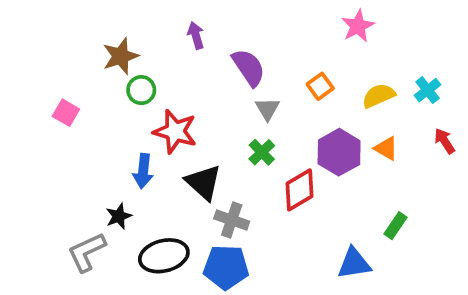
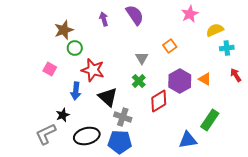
purple semicircle: (249, 67) -> (135, 15), moved
cyan cross: (428, 90) -> (227, 48), turned 32
yellow semicircle: (379, 96) -> (215, 30), moved
pink square: (66, 113) -> (50, 69), moved
green rectangle: (396, 226) -> (210, 120), size x1.5

